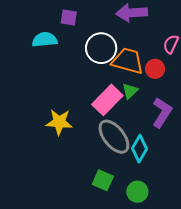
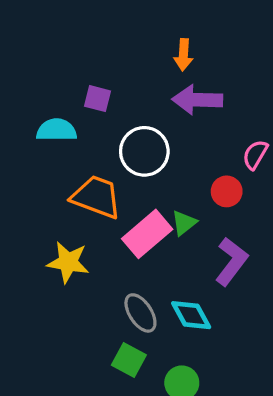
orange trapezoid: (128, 61) -> (96, 197), moved
gray ellipse: (114, 137) -> (140, 313), moved, size x0.7
cyan diamond: (139, 149) -> (191, 315), turned -64

